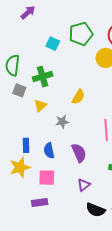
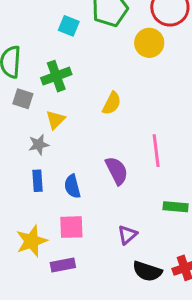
gray star: (62, 122) -> (39, 145), moved
purple semicircle: (79, 153) -> (117, 171), moved
yellow star: (20, 167) -> (32, 241), moved

